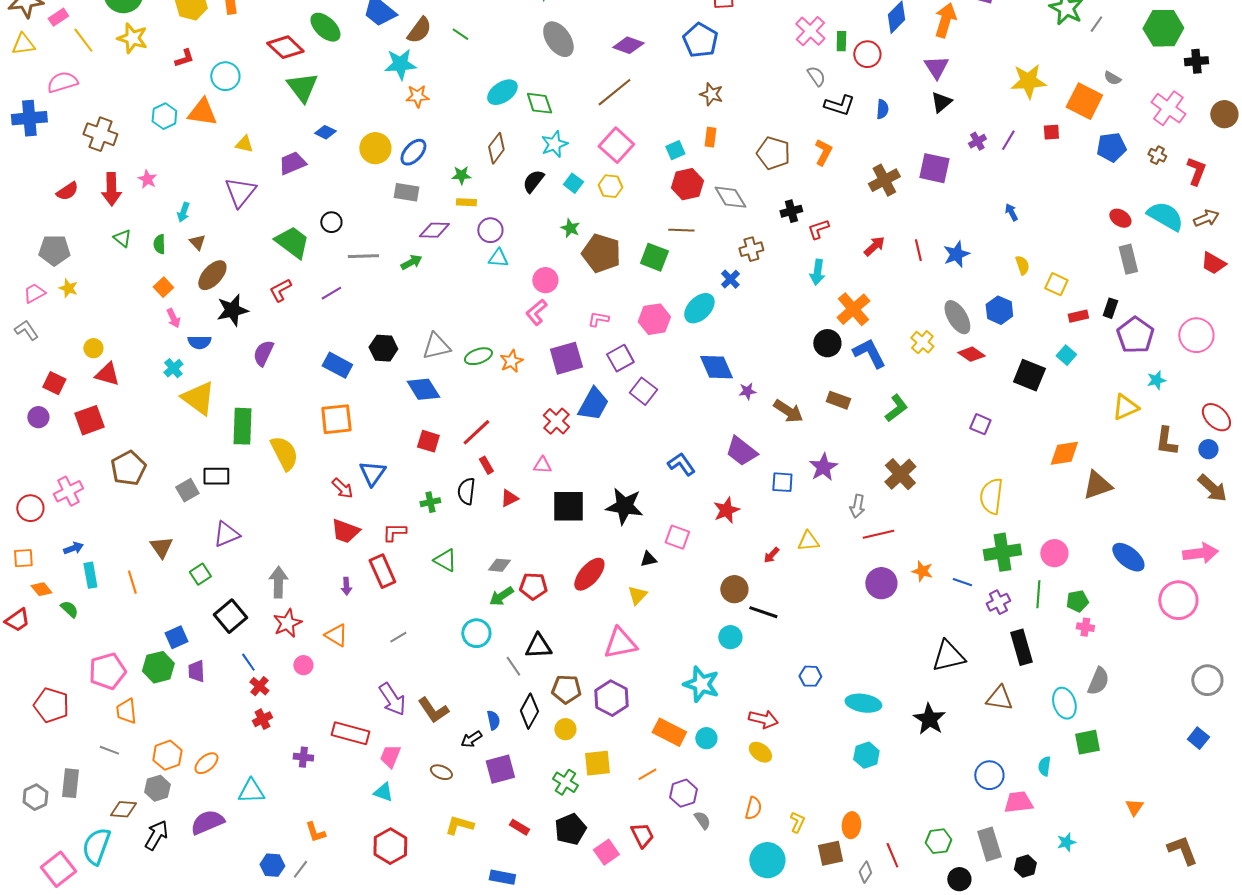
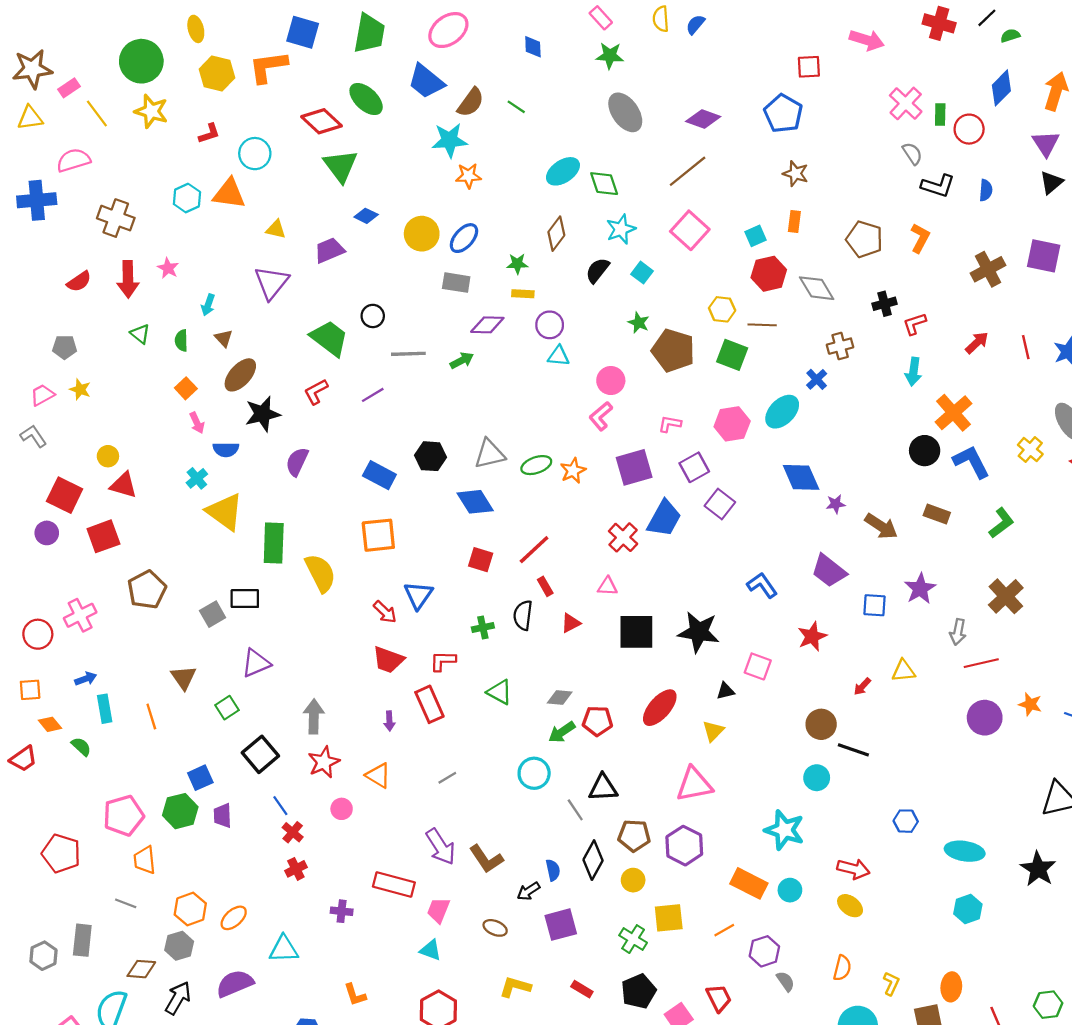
yellow hexagon: (610, 186) -> (722, 309), moved
gray pentagon: (54, 250) -> (65, 347), size x0.7
red square: (54, 383) -> (65, 495), size x1.4

